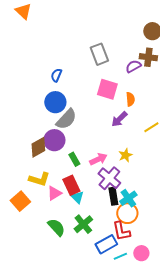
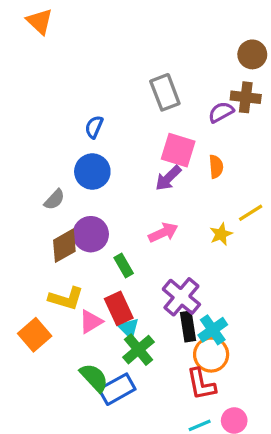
gray semicircle: (66, 119) -> (54, 200), moved, size x0.6
purple arrow: (119, 119) -> (168, 178), moved
yellow star: (125, 155) -> (221, 234), moved
pink arrow: (98, 159) -> (163, 233), moved
green cross: (83, 224) -> (139, 350), moved
blue rectangle: (106, 244) -> (117, 389), moved

